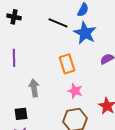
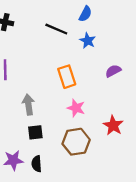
blue star: (85, 33) -> (88, 41), size x0.6
black square: (21, 114) -> (35, 132), moved

